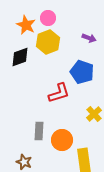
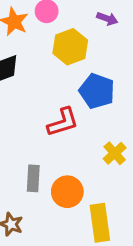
purple arrow: (89, 38) -> (107, 19), moved
yellow hexagon: (48, 42) -> (70, 47), moved

